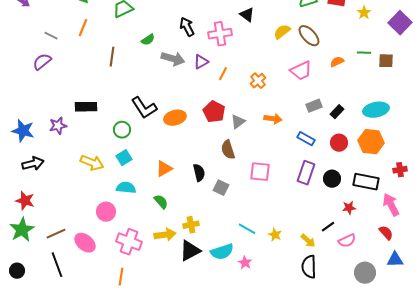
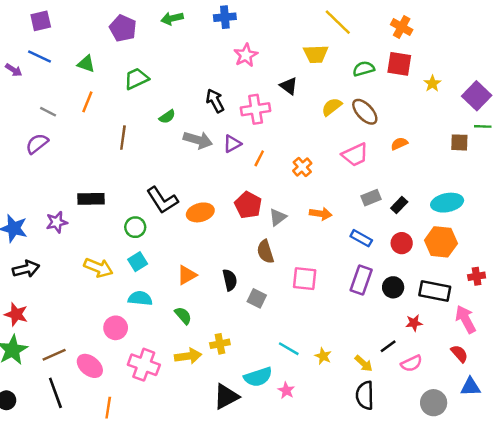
green line: (364, 53) -> (483, 126), moved
black triangle: (190, 251) -> (226, 397), moved
orange line: (121, 277) -> (108, 408), moved

